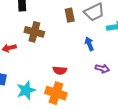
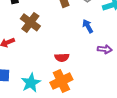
brown cross: (34, 32) -> (30, 22), turned 30
orange cross: (56, 93) -> (61, 81), turned -35

